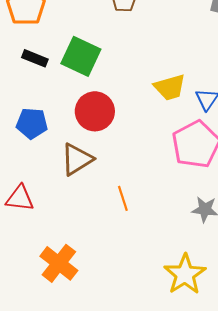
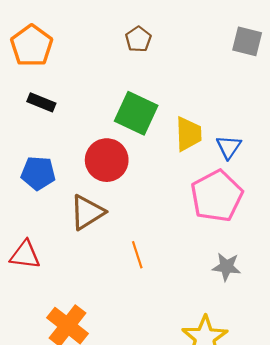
green square: (81, 56) -> (136, 113), moved
yellow trapezoid: (170, 87) -> (188, 134), turned -76

